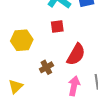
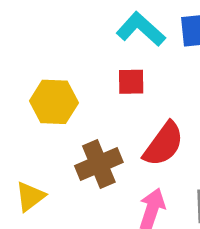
brown cross: (46, 67) -> (99, 164), size x1.5

